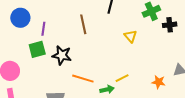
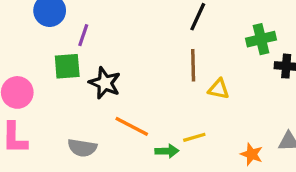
brown line: (83, 24) -> (193, 65), moved
yellow triangle: (130, 36) -> (219, 89), moved, turned -48

